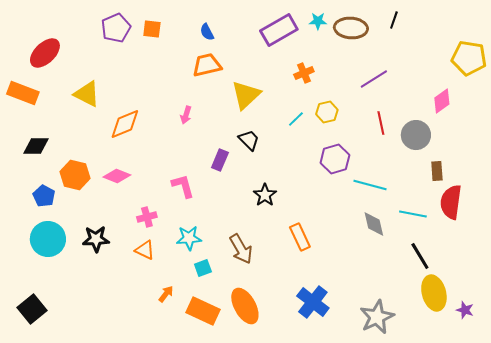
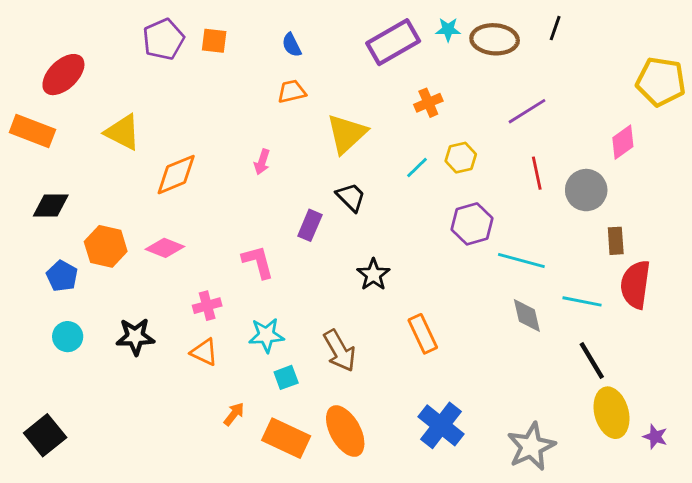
orange trapezoid: (207, 65) -> (292, 91), size x0.7
cyan circle: (48, 239) -> (68, 337), size x0.6

